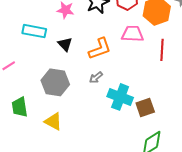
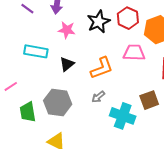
black triangle: (65, 44) -> (67, 64), turned 35
green trapezoid: (20, 107) -> (28, 112), moved
brown square: (145, 108) -> (149, 100), moved

